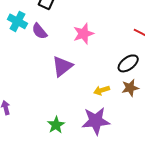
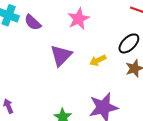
yellow arrow: (102, 90) -> (98, 60), moved

